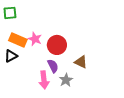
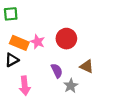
red circle: (57, 45) -> (66, 39), moved
pink arrow: (44, 80) -> (25, 86), moved

